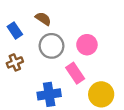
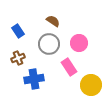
brown semicircle: (43, 19) -> (53, 21), moved
blue cross: (49, 94) -> (34, 79), moved

